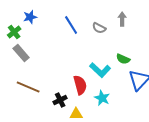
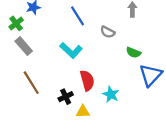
gray semicircle: (99, 28) -> (108, 32), moved
cyan L-shape: (100, 70) -> (71, 50), moved
brown line: (28, 87) -> (31, 83), turned 35

